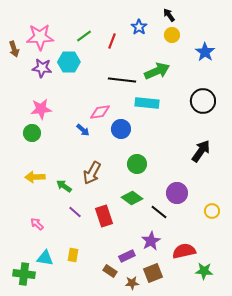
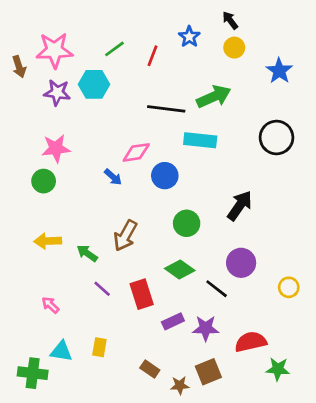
black arrow: (201, 151) -> (240, 206), moved
purple star: (151, 241) -> (206, 328), turned 30
purple rectangle: (127, 256) -> (173, 321), moved

